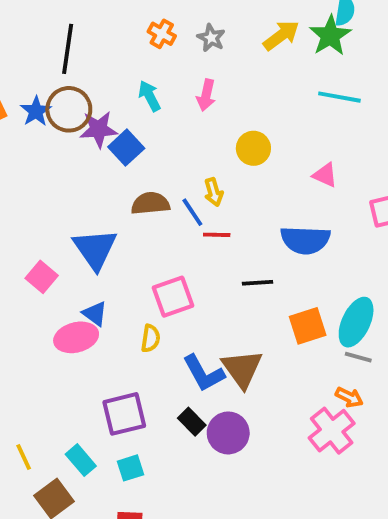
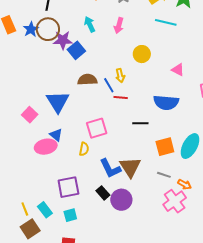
cyan line: (339, 97) -> (166, 22), moved
gray line: (358, 357) -> (164, 175), moved
yellow line: (24, 457) -> (25, 209), moved

